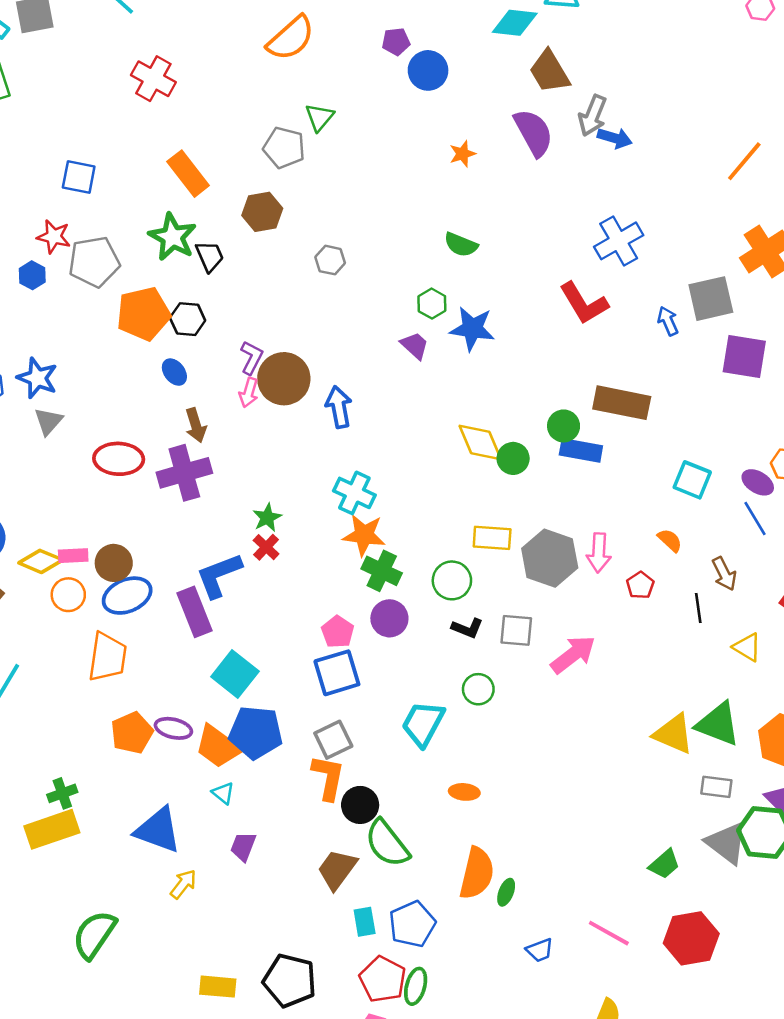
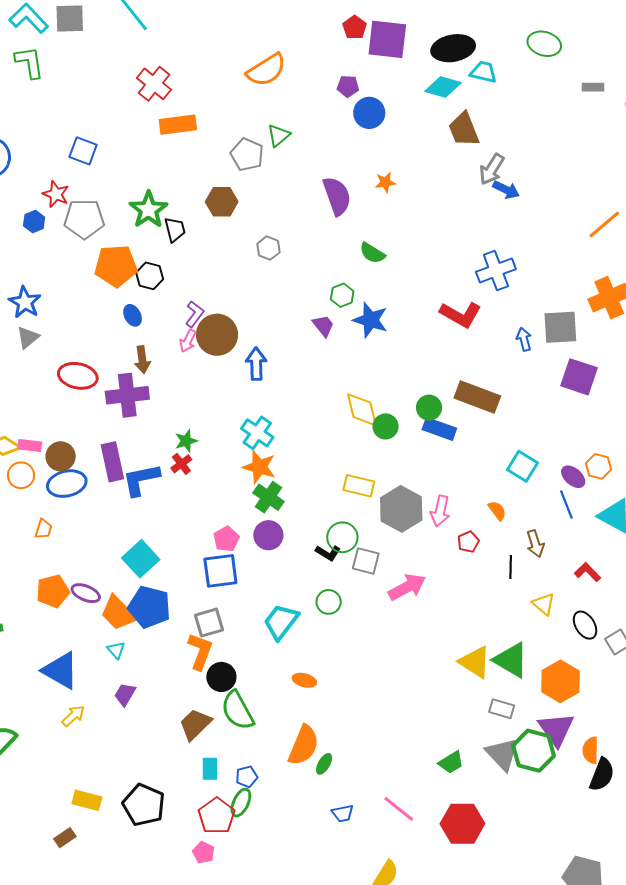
purple semicircle: (534, 133) -> (337, 196), moved
orange rectangle: (188, 174) -> (178, 125), moved, turned -69
red L-shape: (584, 303) -> (461, 315), turned -39
green circle: (452, 580) -> (342, 537), moved
purple rectangle: (194, 612) -> (112, 462), moved
orange trapezoid: (107, 657) -> (44, 529), size x0.5
blue pentagon: (412, 924) -> (247, 777), size x0.6
green ellipse: (416, 986) -> (241, 803), moved

